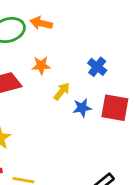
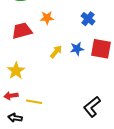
yellow arrow: (62, 91) -> (56, 52), moved

